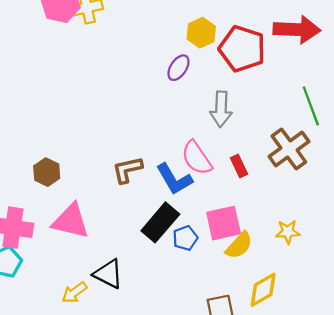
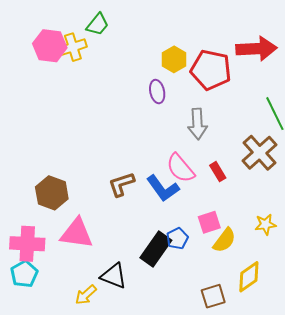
purple ellipse: (178, 68) -> (157, 92), turned -40
brown hexagon: (47, 172) -> (52, 193), size x1.4
black rectangle: (160, 222) -> (156, 249), moved
pink square: (224, 223) -> (209, 222), size x0.7

